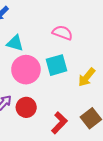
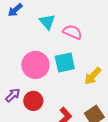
cyan triangle: (15, 43) -> (47, 22), moved, turned 30

